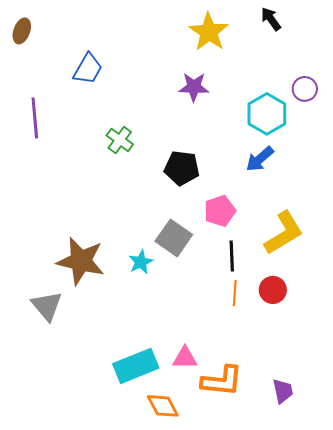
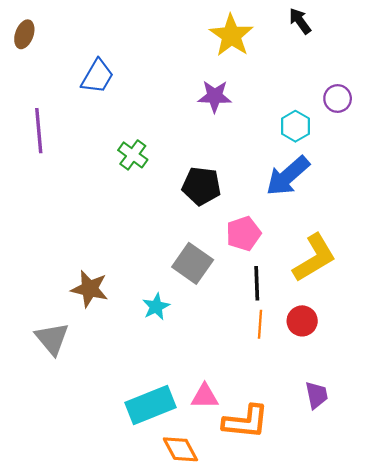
cyan hexagon: (267, 114) -> (295, 126), size x0.7
blue arrow: (260, 159) -> (288, 176), size x1.4
brown star: (81, 261) -> (90, 289), size x0.7
cyan star: (141, 262) -> (156, 307), moved
purple trapezoid: (283, 391) -> (317, 395), moved

